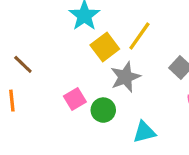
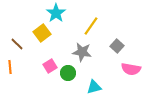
yellow square: (105, 47) -> (42, 33), moved
gray star: (125, 77) -> (82, 52), turned 30

